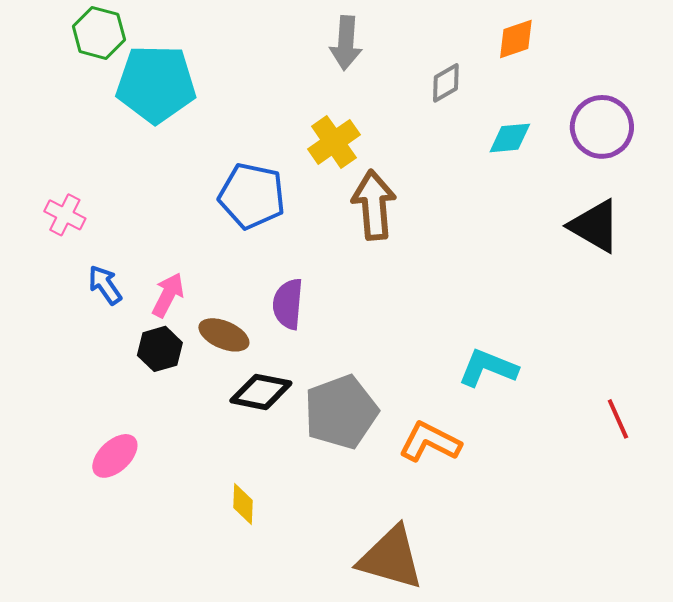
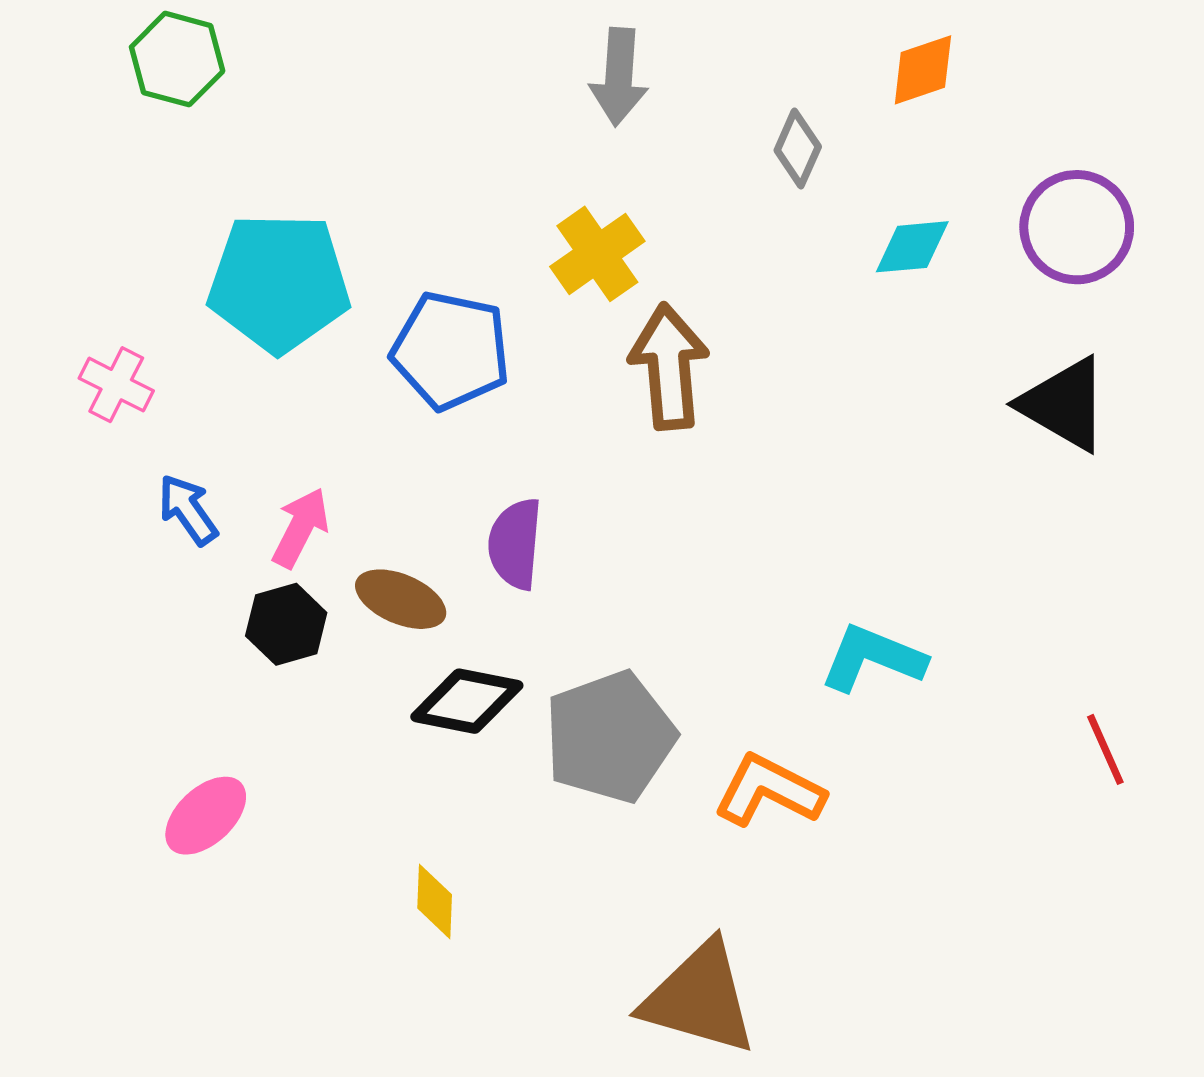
gray diamond: (446, 83) -> (798, 148), turned -36
cyan pentagon: (156, 84) -> (279, 283), moved

